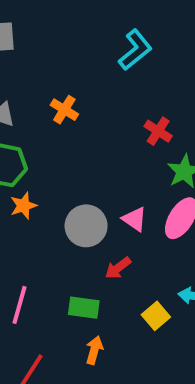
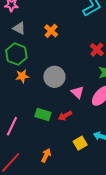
gray circle: (86, 226) -> (54, 77), moved
green rectangle: (84, 308) -> (43, 115), moved

